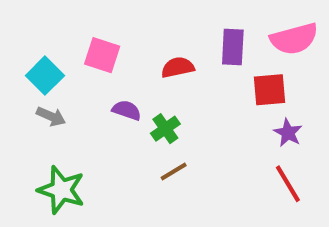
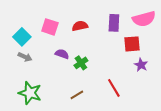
red semicircle: (178, 67) -> (80, 26), moved
brown line: (174, 172) -> (77, 95), moved
red line: (288, 184) -> (114, 88), moved

